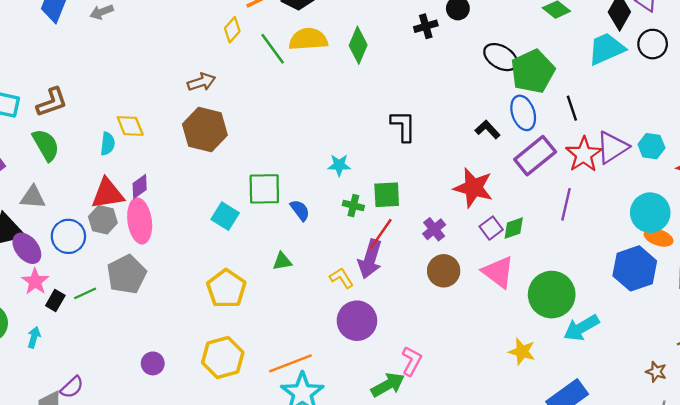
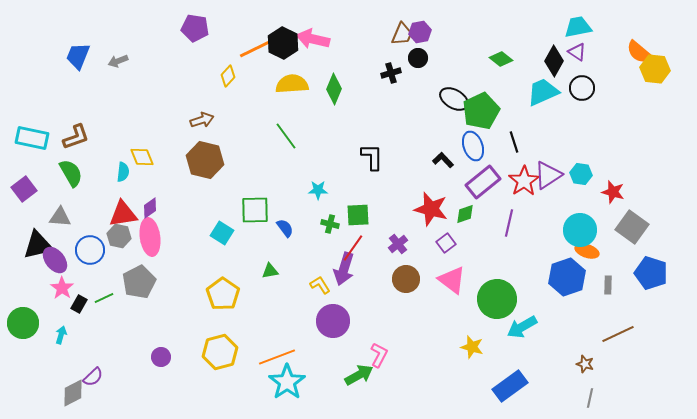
green line: (273, 49) -> (286, 136), moved
green diamond: (514, 228) -> (465, 214), moved

